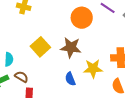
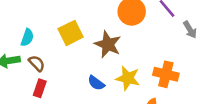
blue semicircle: (70, 79) -> (96, 83), turned -48

